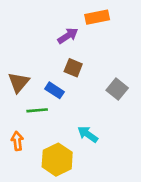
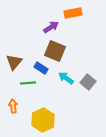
brown square: (73, 68) -> (55, 51), size x1.5
gray square: (117, 89) -> (88, 82), moved
cyan arrow: (88, 134) -> (66, 78), moved

